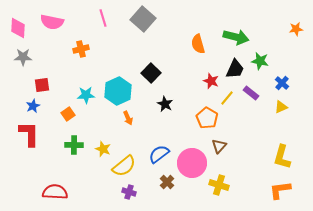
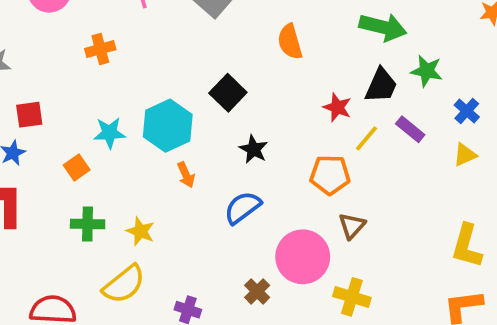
orange semicircle: (198, 44) -> (290, 42), moved
orange pentagon: (207, 118) -> (330, 175), turned -30
blue semicircle: (159, 154) -> (243, 208), moved
yellow semicircle: (124, 166) -> (124, 284), moved

